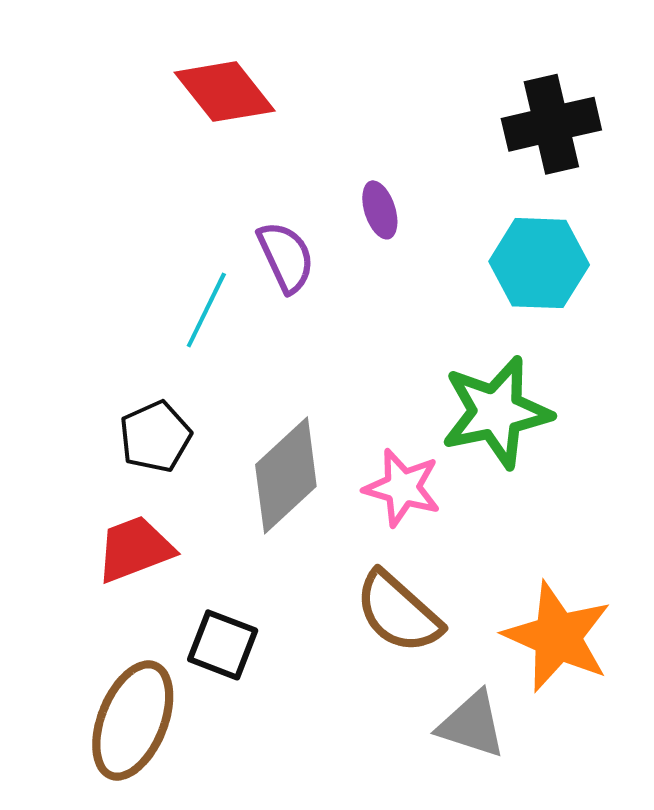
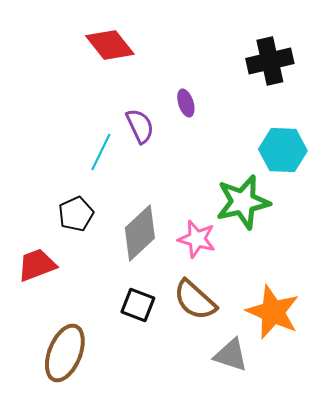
cyan hexagon: (539, 263) -> (283, 150), moved
red trapezoid: (135, 549) -> (37, 265), moved
black square: (223, 645) -> (138, 305), moved

